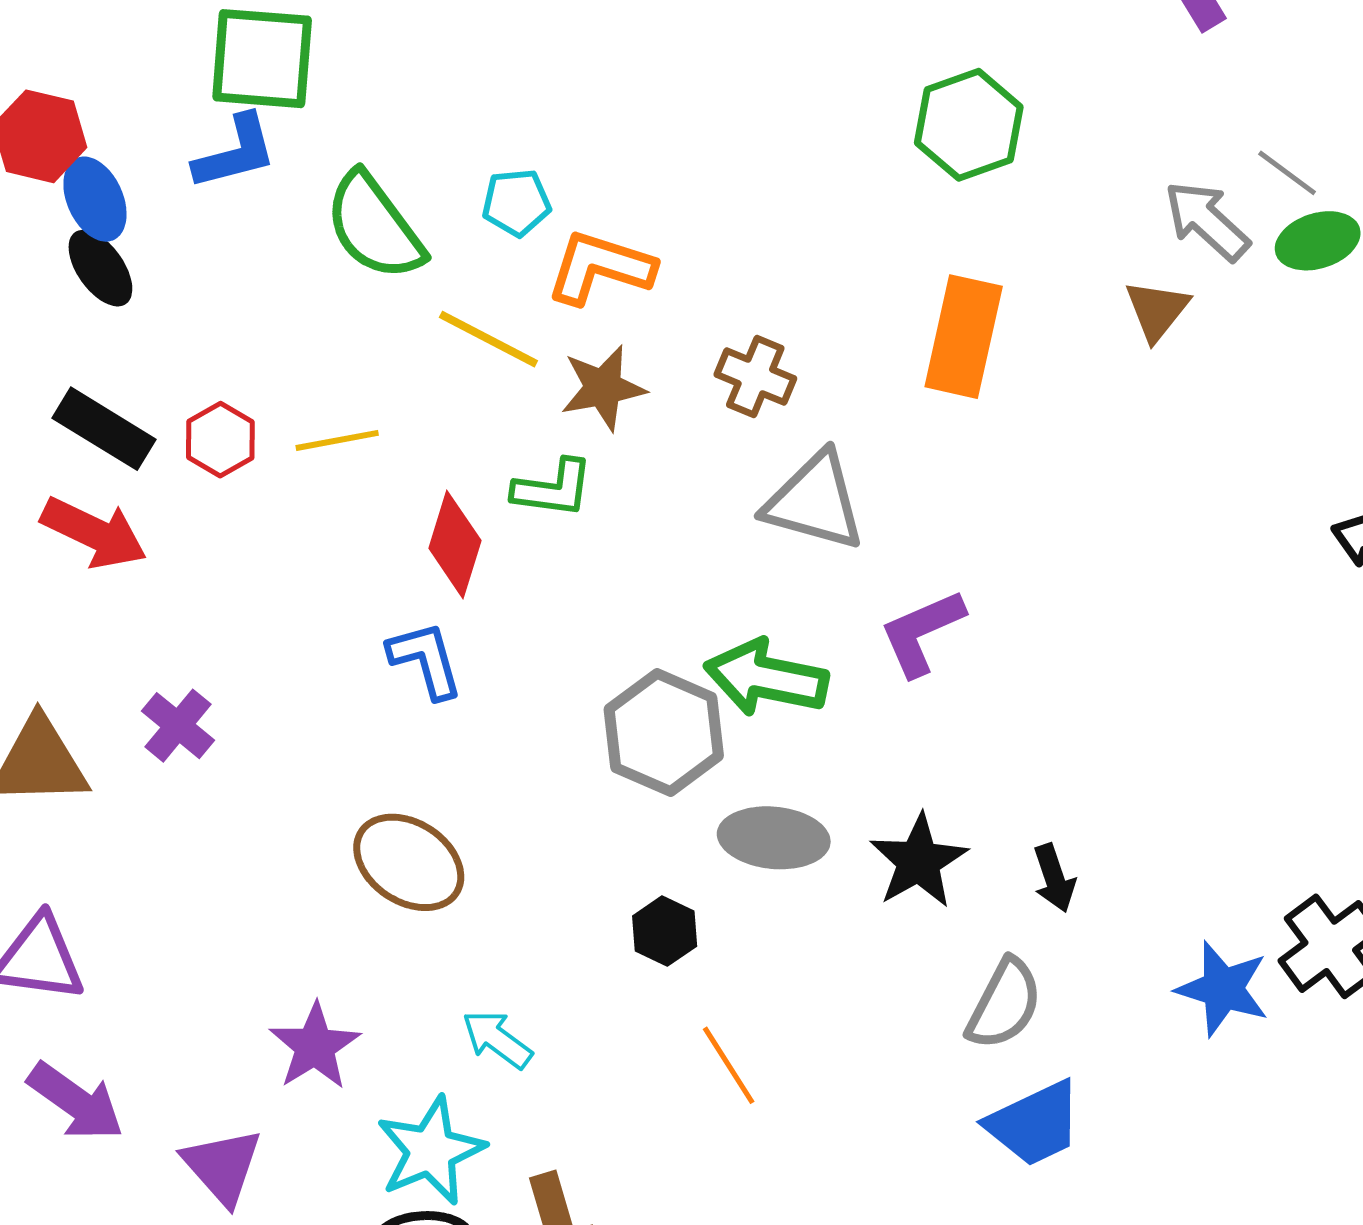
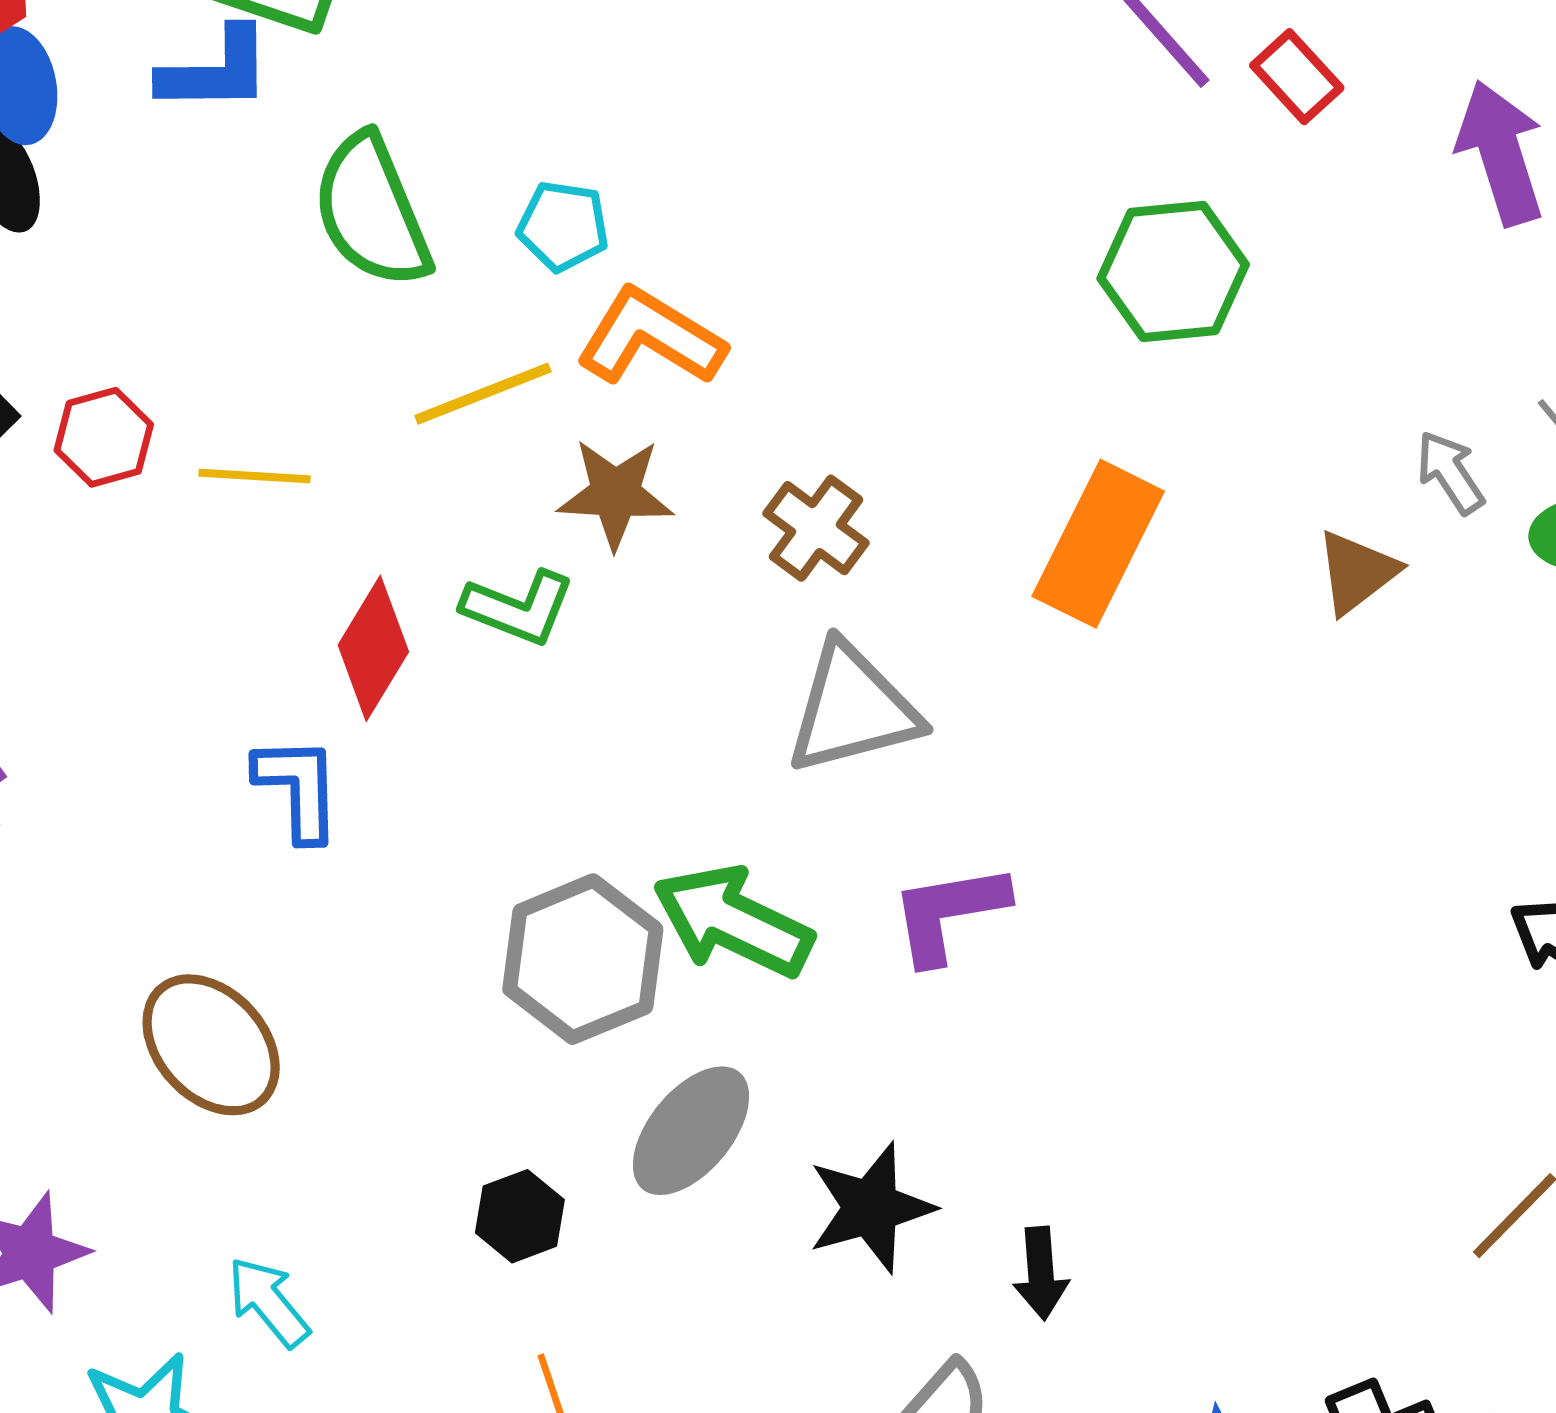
gray arrow: (1207, 221) -> (1450, 472), size x0.7
yellow line: (488, 339) -> (483, 394), turned -63
gray triangle: (815, 501) -> (853, 709), turned -44
gray ellipse: (774, 838) -> (691, 1131), turned -70

